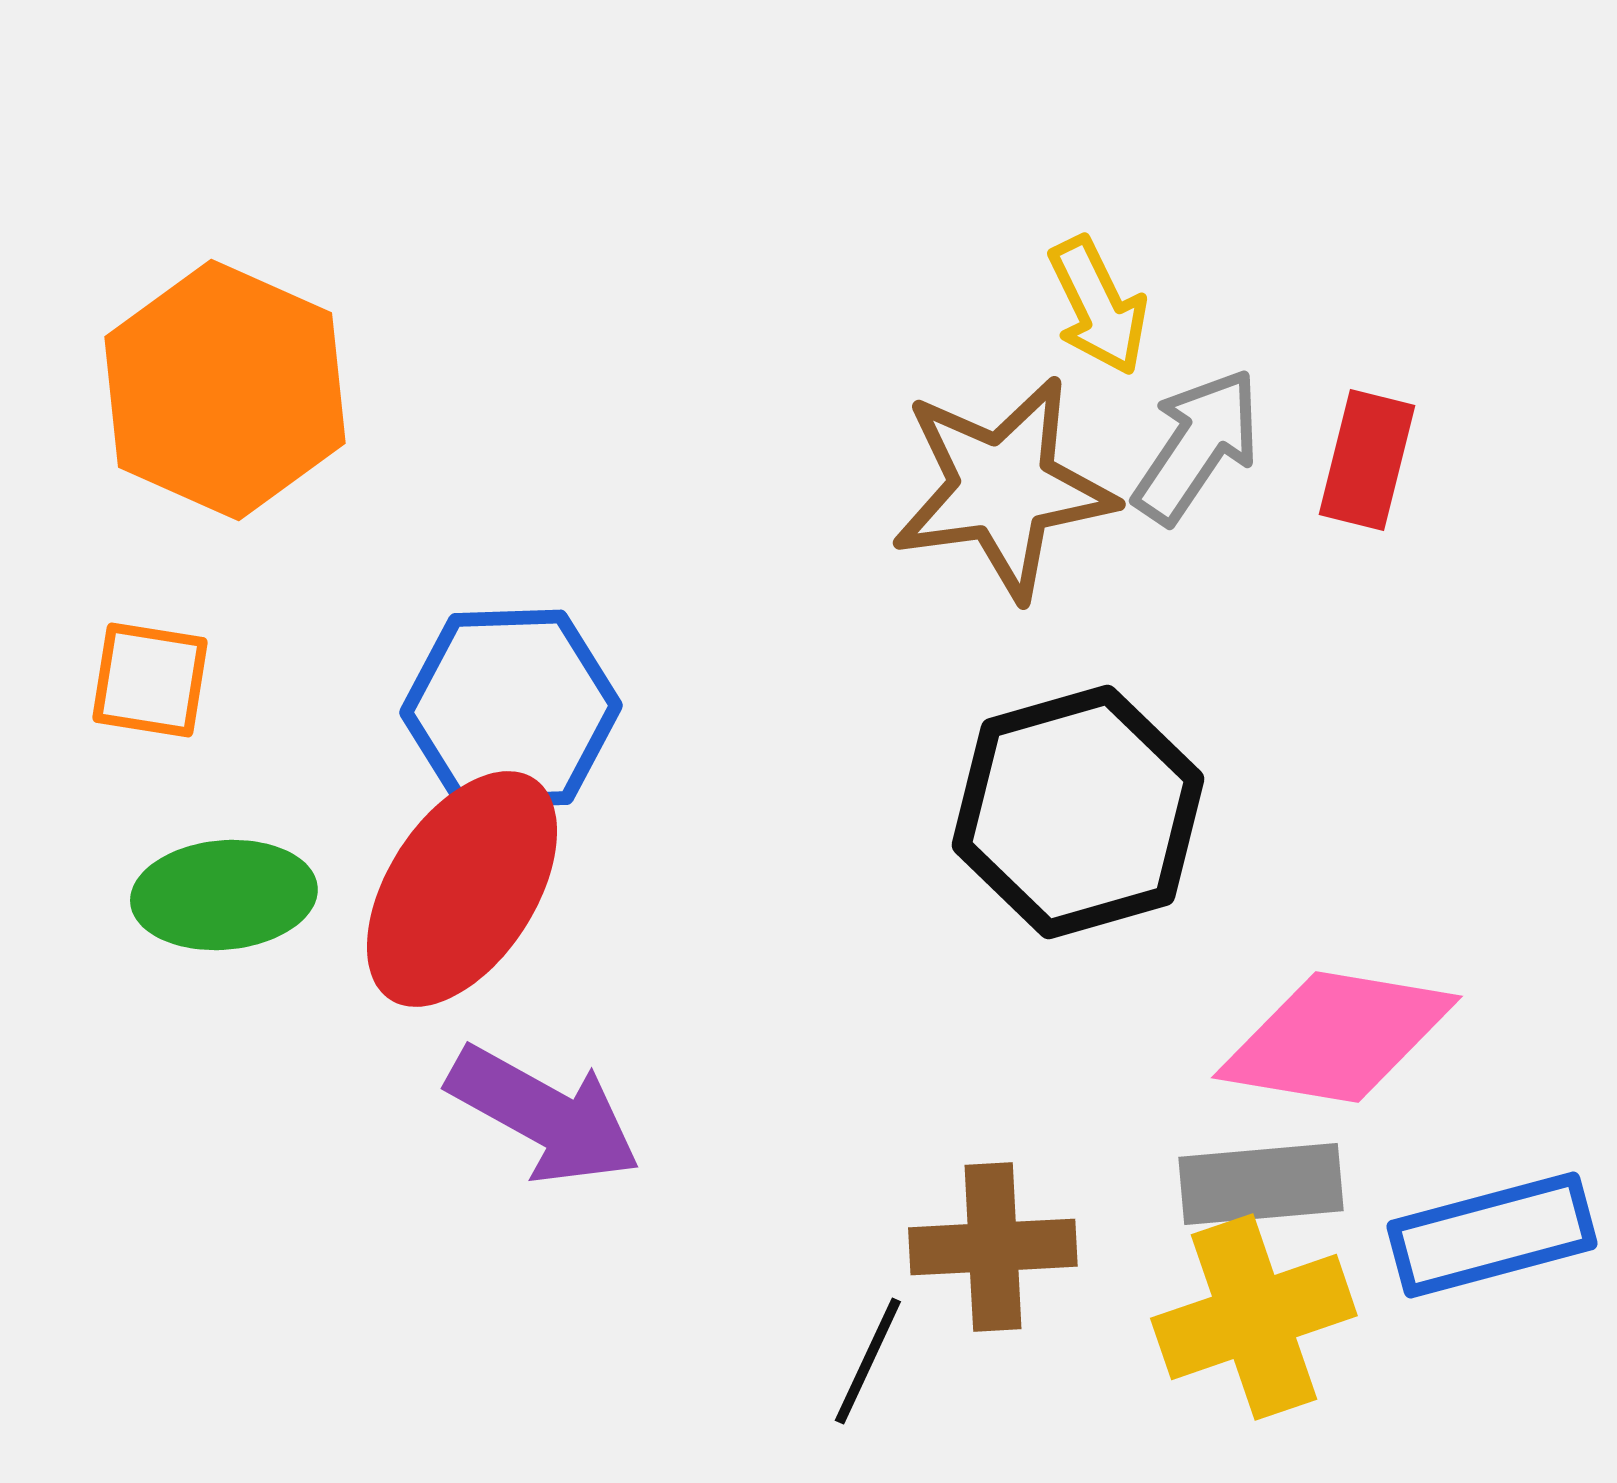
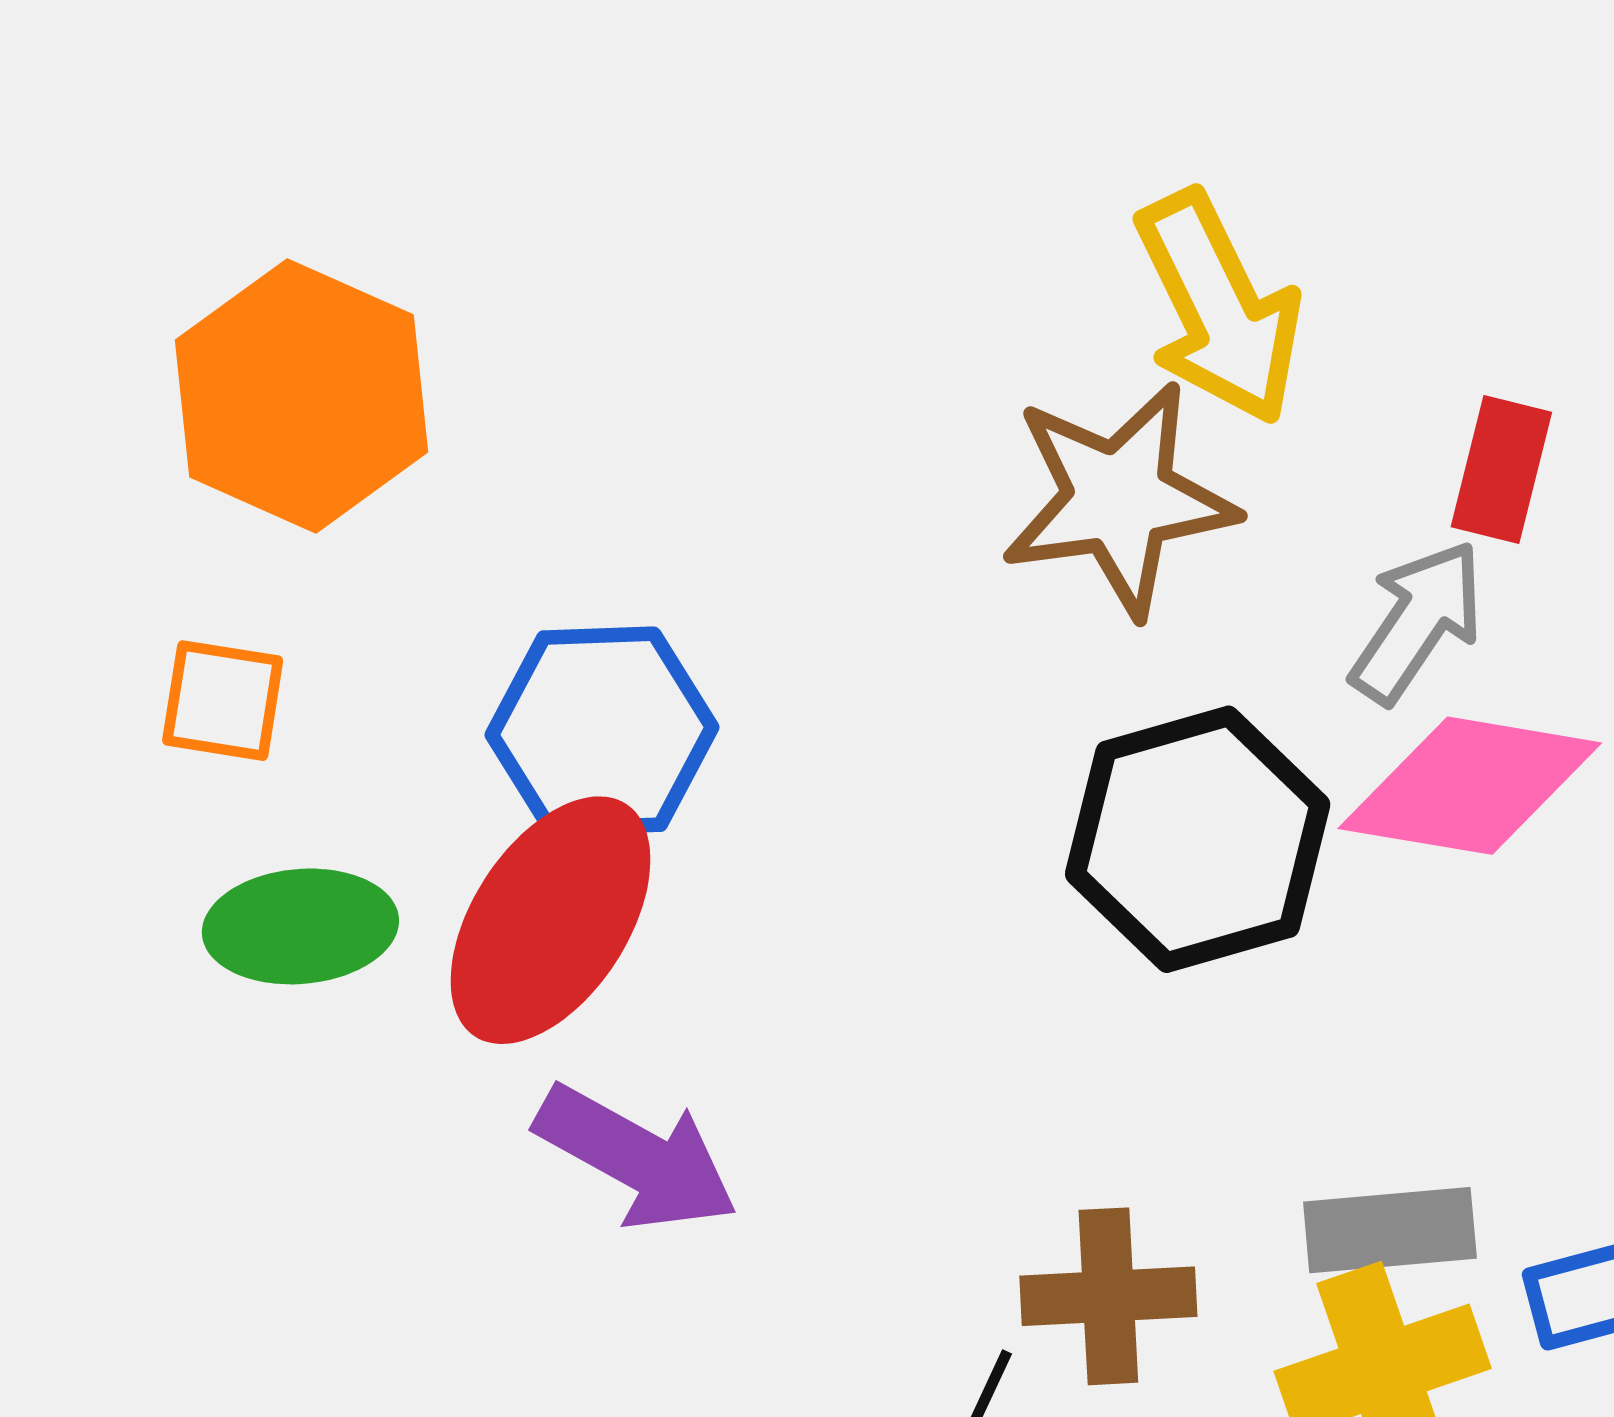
yellow arrow: (1098, 306) -> (1219, 308), size x1.6
gray arrow: (1197, 446) -> (1417, 622), moved
pink diamond: (1337, 1037) -> (1470, 786), moved

